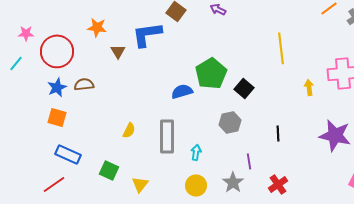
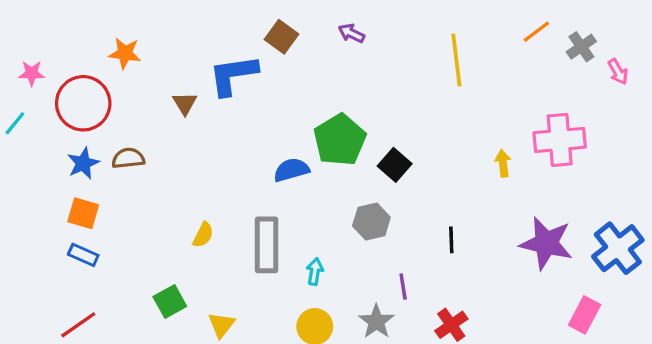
orange star: (97, 27) -> (125, 53), moved
yellow line: (281, 48) -> (456, 60), moved
blue rectangle: (68, 154) -> (83, 255), moved, size x0.7
green square: (109, 170) -> (170, 302), turned 36

